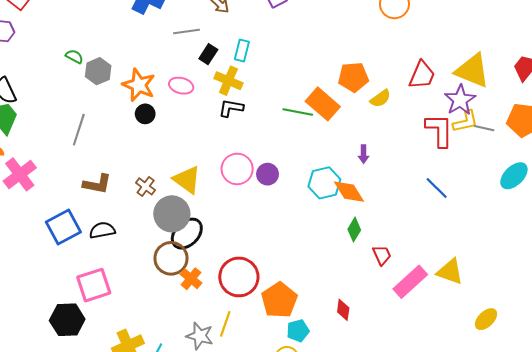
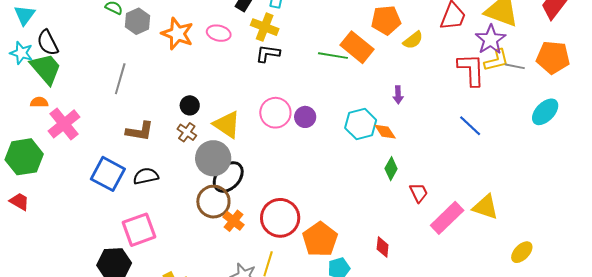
black circle: (145, 114) -> (190, 105), moved
orange diamond: (349, 192) -> (385, 132), size x0.7
blue square: (63, 227) -> (108, 174), turned -32

